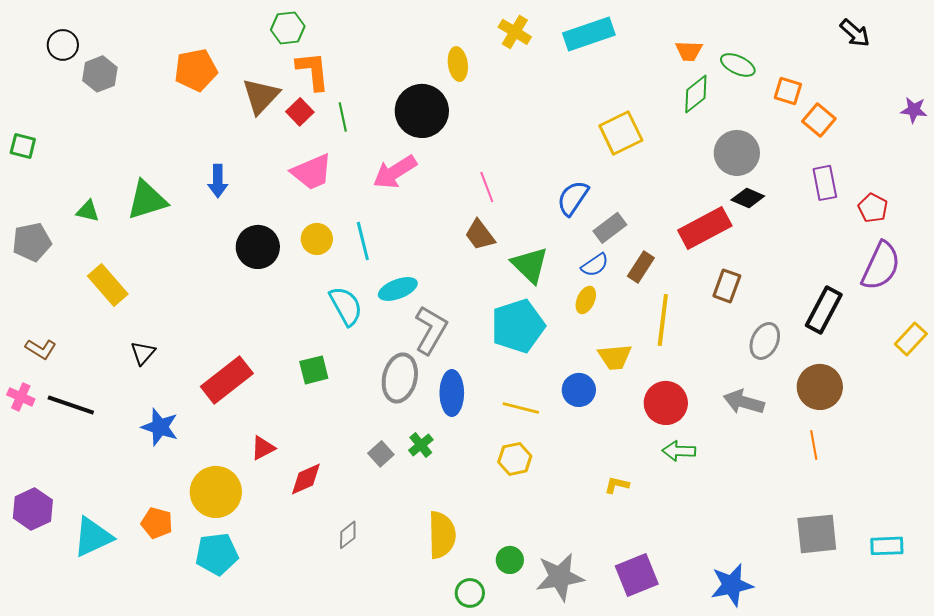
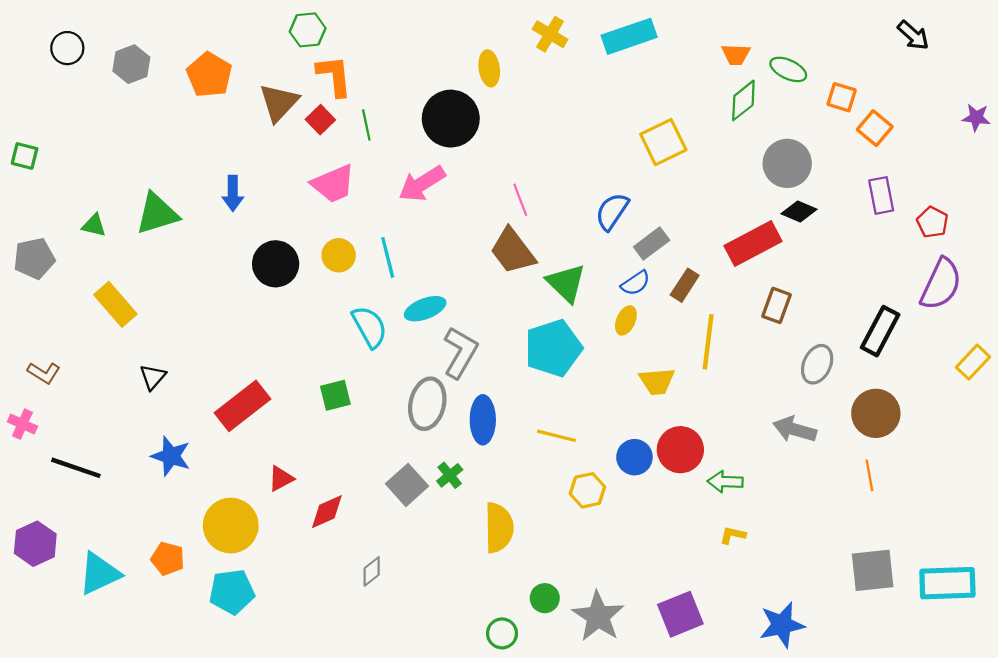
orange pentagon: (196, 70) -> (209, 75), turned -30
gray hexagon: (100, 74) -> (131, 64), moved
brown trapezoid: (480, 235) -> (513, 251), size x1.4
blue circle: (579, 390) -> (634, 457), moved
red circle: (666, 403) -> (680, 450), moved
black line: (71, 405) -> (76, 468), moved
gray square: (381, 454) -> (407, 485), size x1.5
yellow hexagon: (515, 459) -> (587, 490), moved
yellow L-shape: (617, 485) -> (733, 535), moved
yellow semicircle: (442, 535) -> (499, 528), moved
cyan rectangle: (887, 546) -> (947, 583), size x1.6
gray star: (560, 577) -> (598, 616), turned -30

